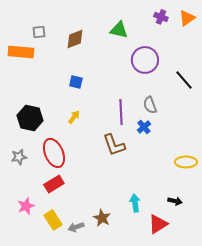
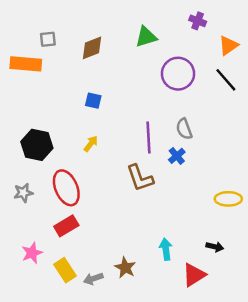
orange triangle: (187, 18) -> (228, 45), moved
green triangle: (119, 30) -> (146, 37), turned -30
black line: (184, 80) -> (226, 80), moved

